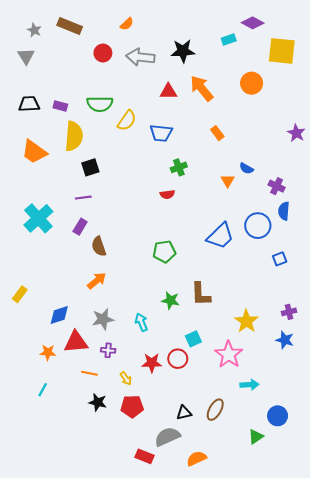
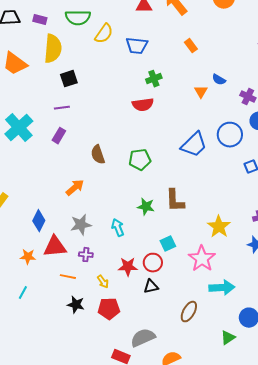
red semicircle: (167, 194) -> (143, 105), size x1.5
brown semicircle: (99, 246) -> (98, 155), moved
blue diamond: (59, 315) -> (39, 221), turned -45
cyan arrow: (249, 385) -> (222, 288), size x1.4
black triangle: (184, 413) -> (151, 287), moved

